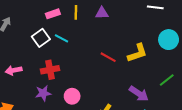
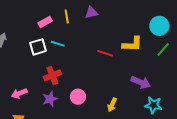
white square: (41, 38) -> (38, 47), turned 30
yellow L-shape: (137, 53) -> (132, 44), turned 30
pink arrow: (14, 70) -> (19, 93), moved
green line: (167, 80) -> (163, 50), moved

